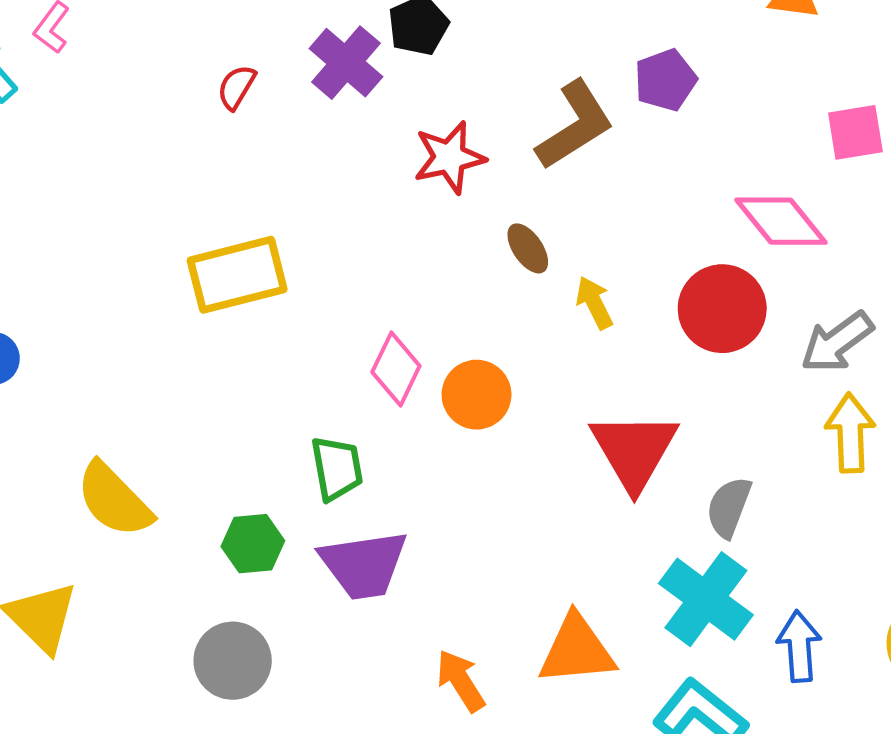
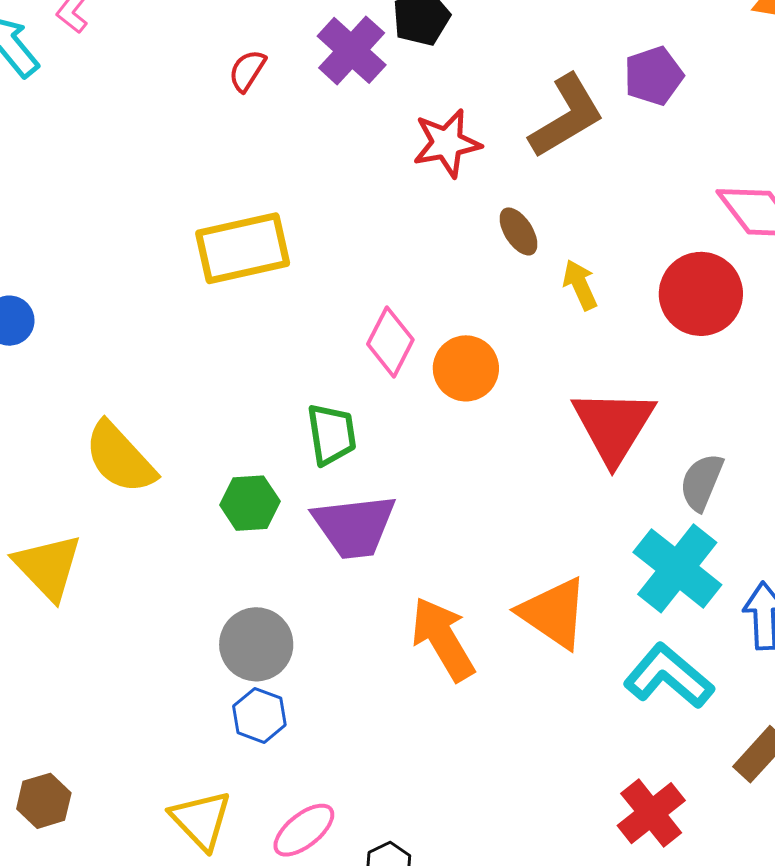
orange triangle: (577, 650) -> (554, 613), turned 38
gray circle: (233, 661) -> (256, 644), moved
orange arrow: (461, 681) -> (443, 639), size x1.4

